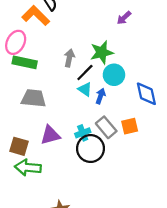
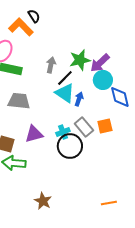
purple arrow: (124, 18) -> (100, 63), moved, size x1.5
cyan circle: (114, 75) -> (103, 80), moved
cyan triangle: (85, 89) -> (65, 93), size x1.5

